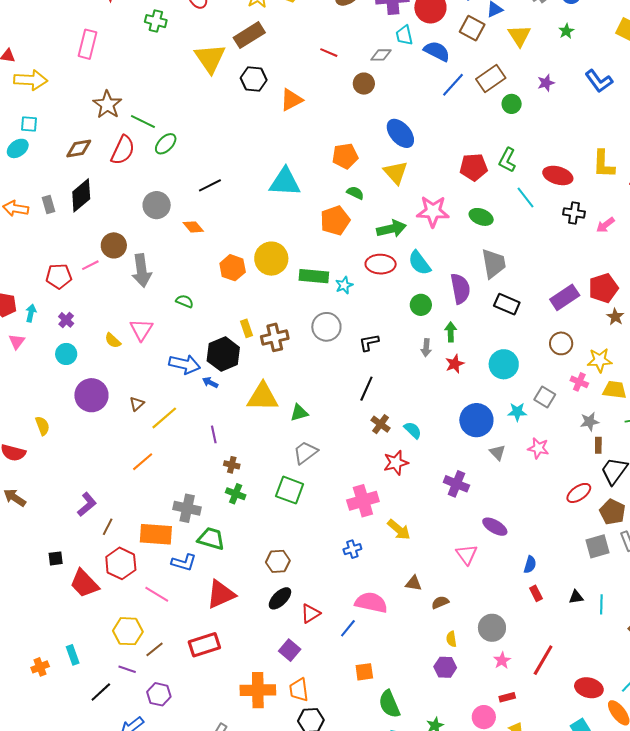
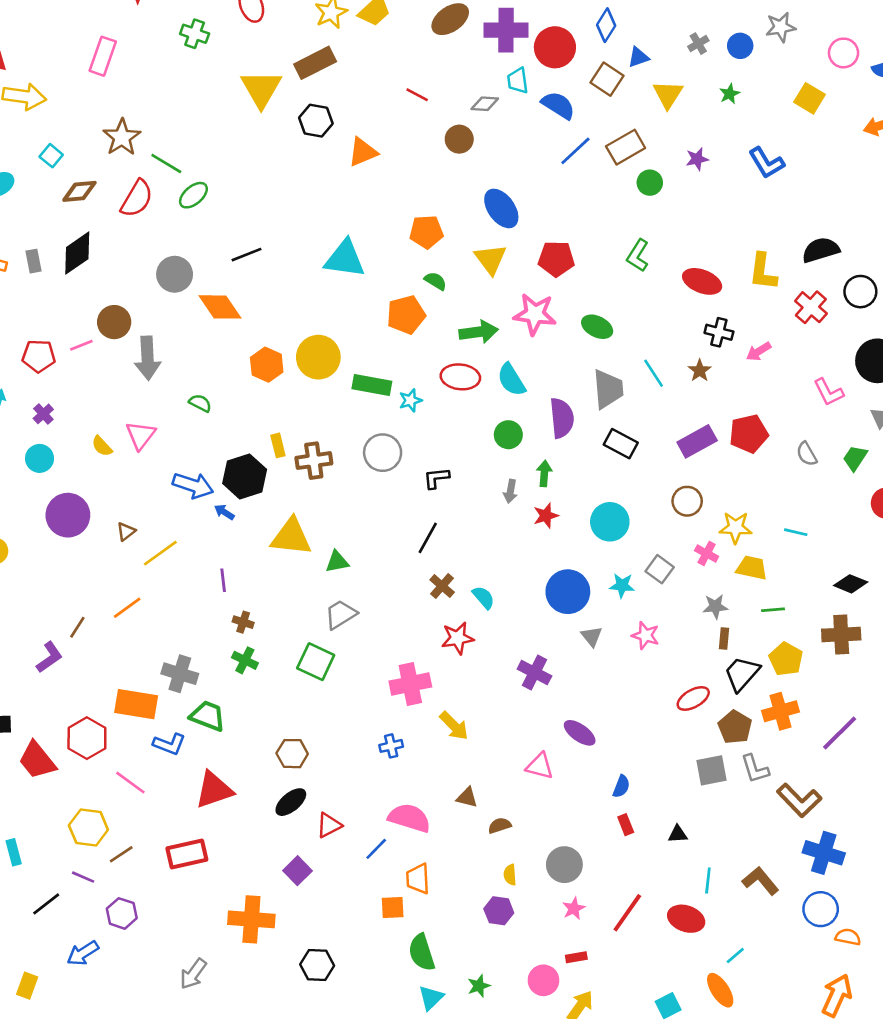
cyan square: (29, 124) -> (51, 156), moved, turned 30
red pentagon: (474, 167) -> (556, 259), moved
cyan line: (525, 197) -> (654, 373), moved
orange diamond: (193, 227) -> (220, 307), size x1.6
brown star: (615, 317) -> (700, 371), moved
brown line: (108, 527) -> (77, 627), moved
pink triangle: (467, 555) -> (540, 766), turned -45
cyan line: (601, 604) -> (708, 881), moved
red ellipse: (589, 688) -> (686, 919), moved
orange trapezoid: (299, 690) -> (418, 879), moved

